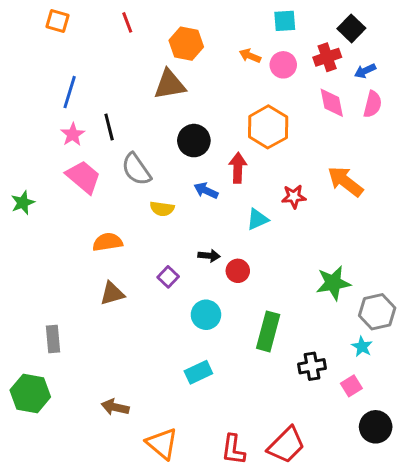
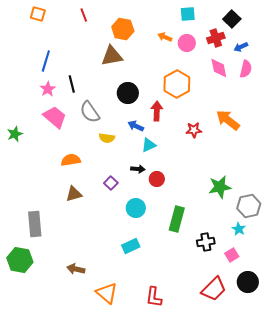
cyan triangle: (257, 219) -> (149, 145), moved
gray rectangle: (53, 339) -> (35, 224), size x1.4
red trapezoid: (286, 445) -> (214, 289), moved

